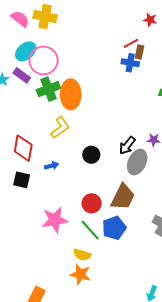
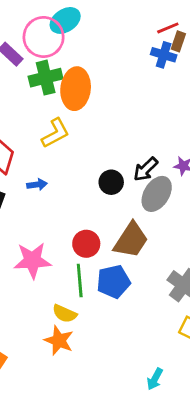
cyan ellipse: (26, 51) -> (65, 20), moved
black circle: (91, 155) -> (111, 182), moved
green line: (90, 230) -> (80, 281), turned 30

